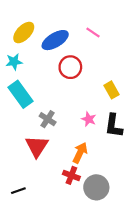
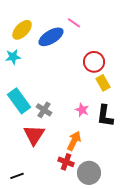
pink line: (93, 32) -> (74, 23), moved
red circle: (70, 67) -> (94, 62), moved
cyan rectangle: (21, 94) -> (19, 101), moved

